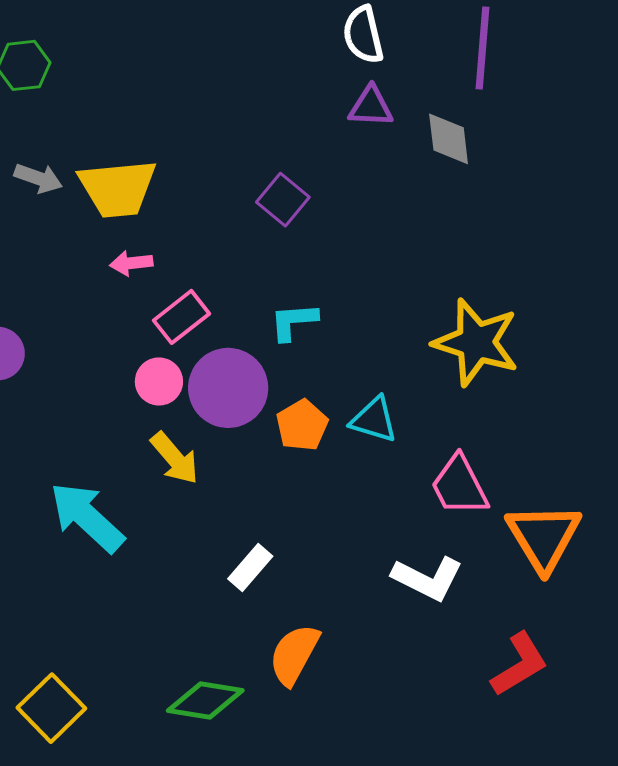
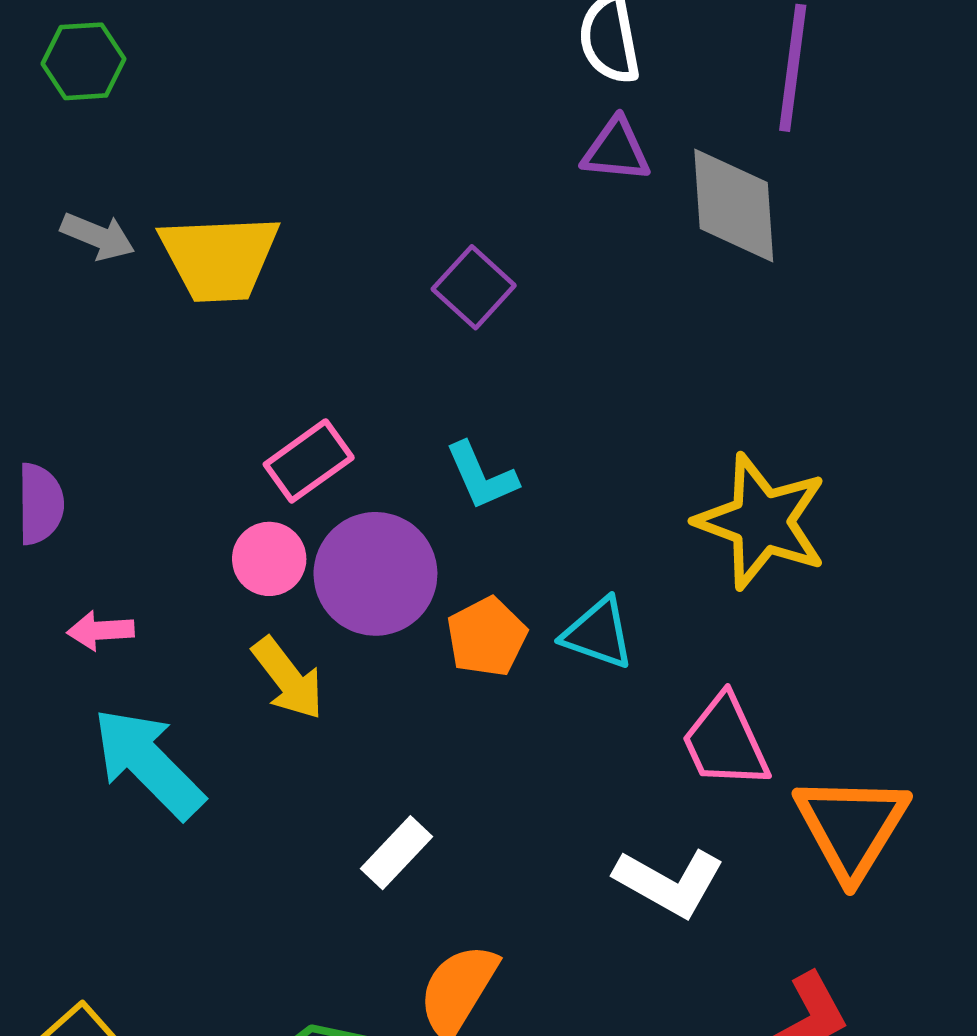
gray diamond: (449, 139) -> (734, 206), size x1.4
pink arrow: (131, 263) -> (101, 631), moved
cyan L-shape: (294, 321) -> (481, 476), turned -112

